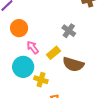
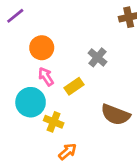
orange circle: (19, 28) -> (42, 48), moved
brown semicircle: (73, 64) -> (115, 115), moved

